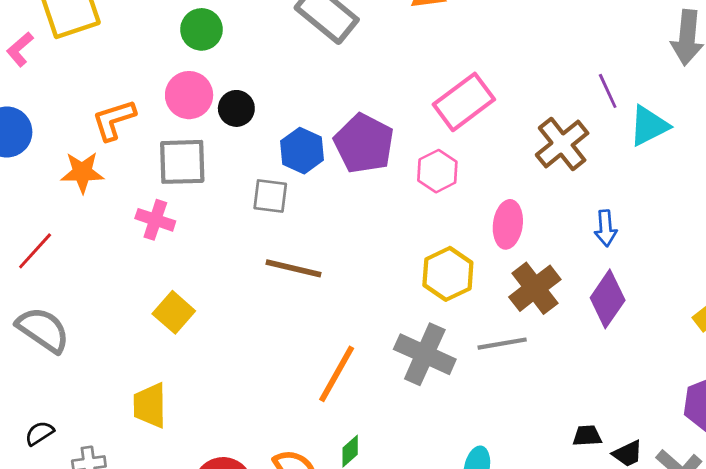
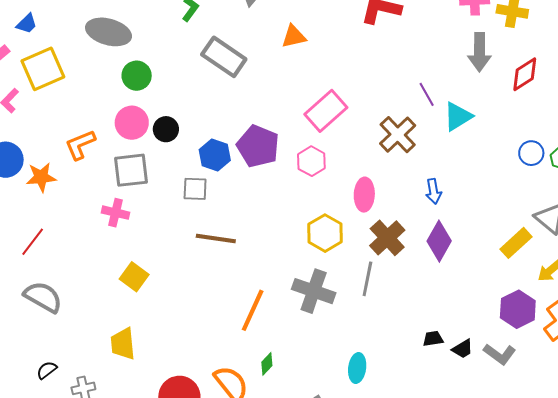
orange star: (82, 172) -> (41, 177), moved
gray line: (502, 344) -> (367, 279), turned -64

